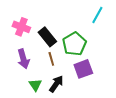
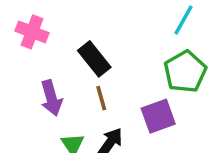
pink cross: (21, 27) -> (32, 32), moved
green pentagon: (74, 44) -> (185, 72), moved

